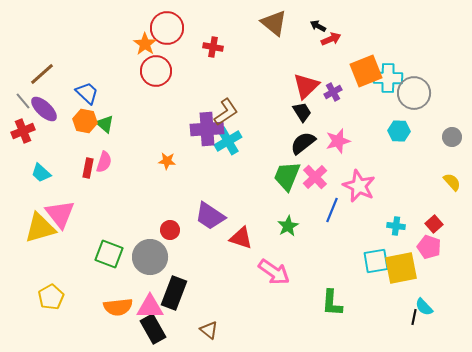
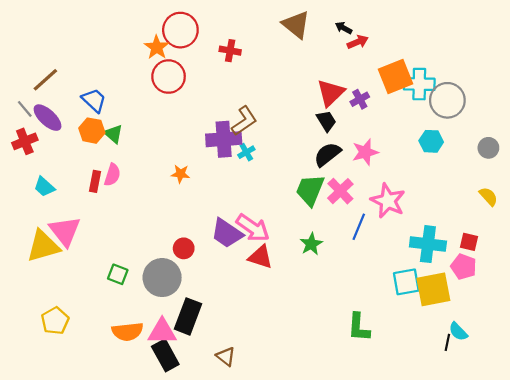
cyan cross: (228, 141) -> (246, 152), size x0.6
red square: (434, 224) -> (469, 242), turned -36
cyan cross: (396, 226) -> (428, 244), size x1.8
green square: (109, 254) -> (118, 274), size x0.7
pink arrow: (274, 272) -> (253, 228), moved

